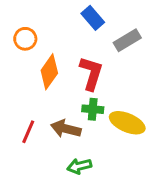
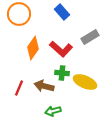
orange circle: (25, 39) -> (19, 14), moved, size x1.5
gray rectangle: (127, 40) -> (90, 37), moved
red L-shape: (91, 73) -> (61, 49), turned 115

